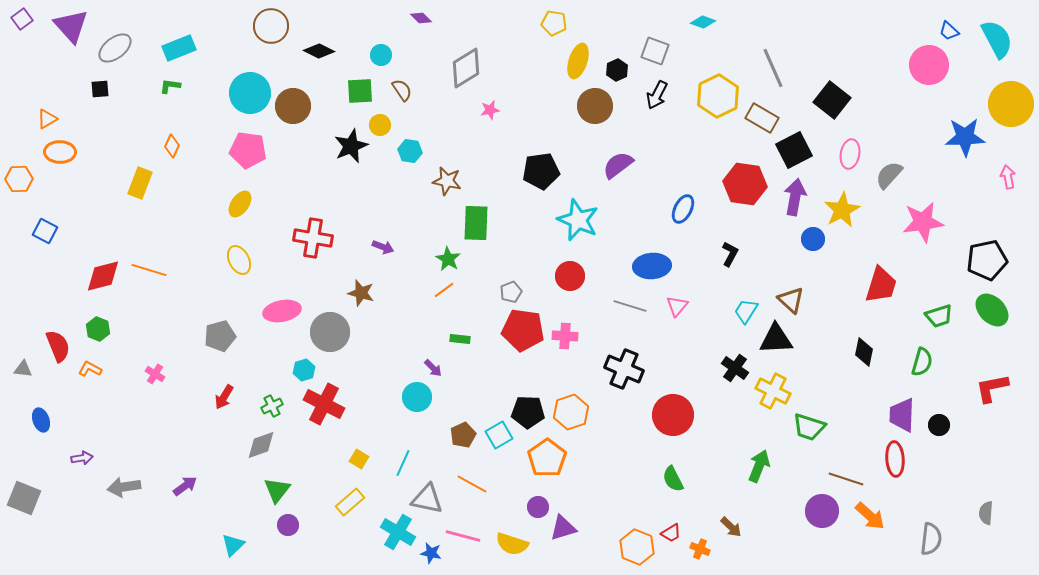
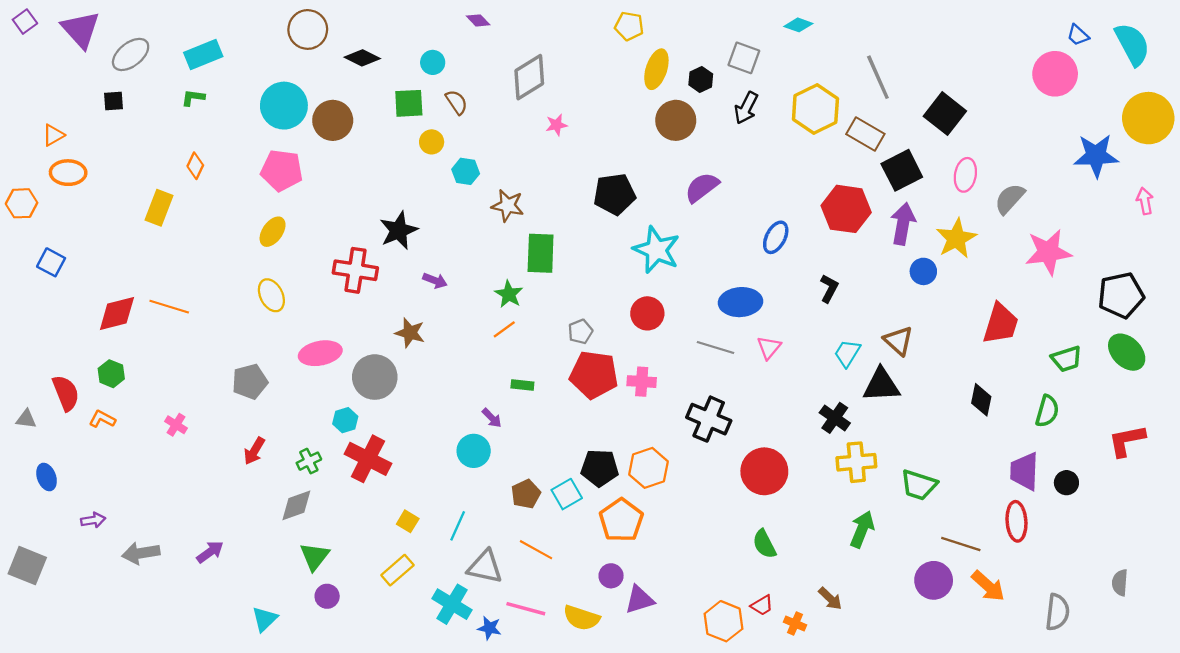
black star: (351, 146) -> (399, 231), moved
yellow cross: (773, 391) -> (856, 462), moved, turned -32

